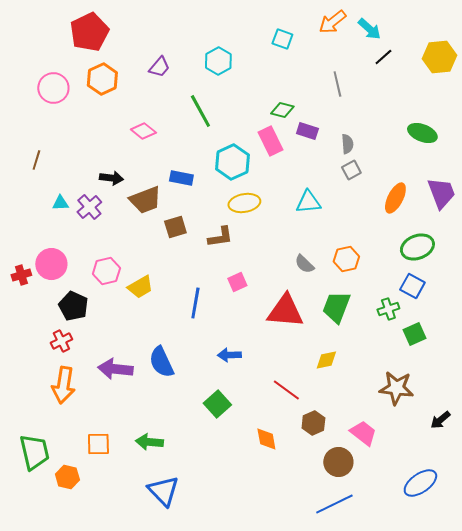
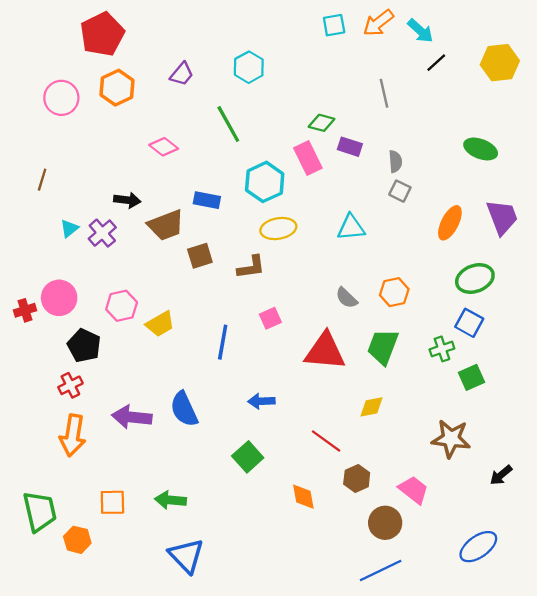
cyan square: (282, 39) -> (334, 25), moved, turned -30
gray square: (351, 170) -> (400, 191), turned -36
cyan triangle: (60, 203) -> (69, 229), turned -36

